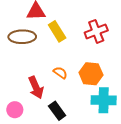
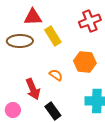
red cross: (96, 31) -> (90, 21), moved
orange hexagon: (91, 74) -> (85, 62), moved

